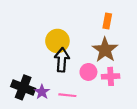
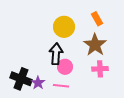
orange rectangle: (107, 21) -> (97, 19), turned -40
yellow circle: (57, 41) -> (64, 27), moved
pink circle: (88, 72) -> (65, 67), moved

